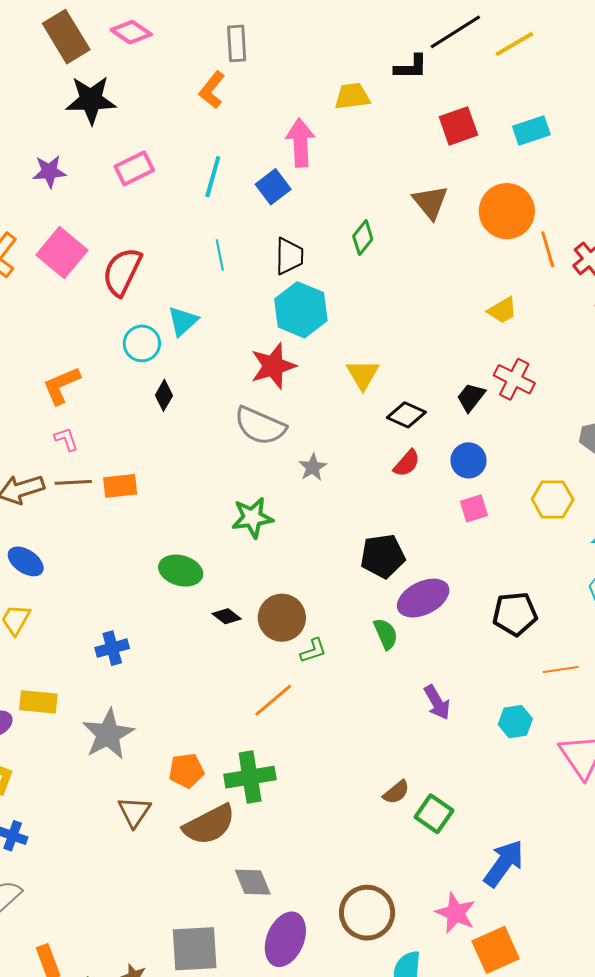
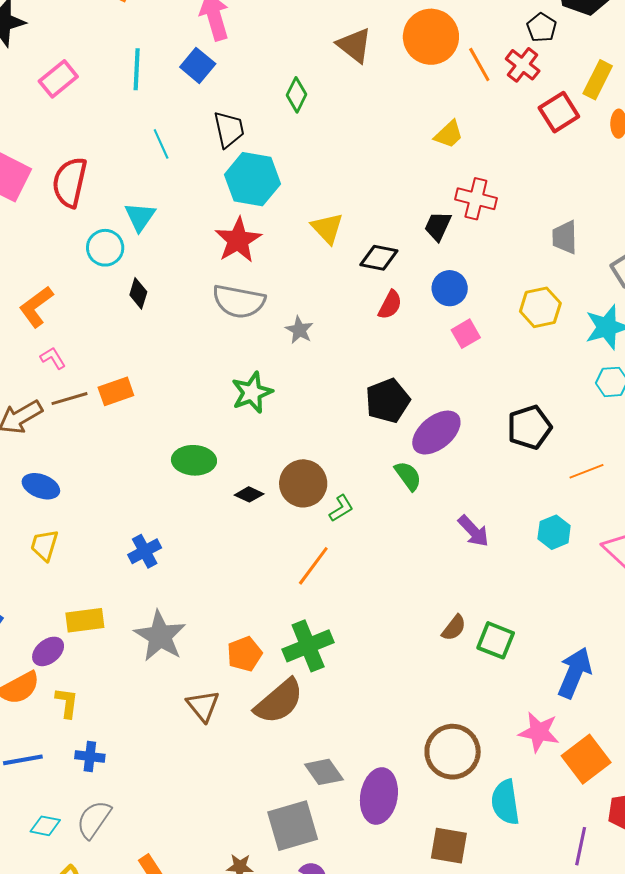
gray diamond: (253, 882) -> (324, 772), moved

